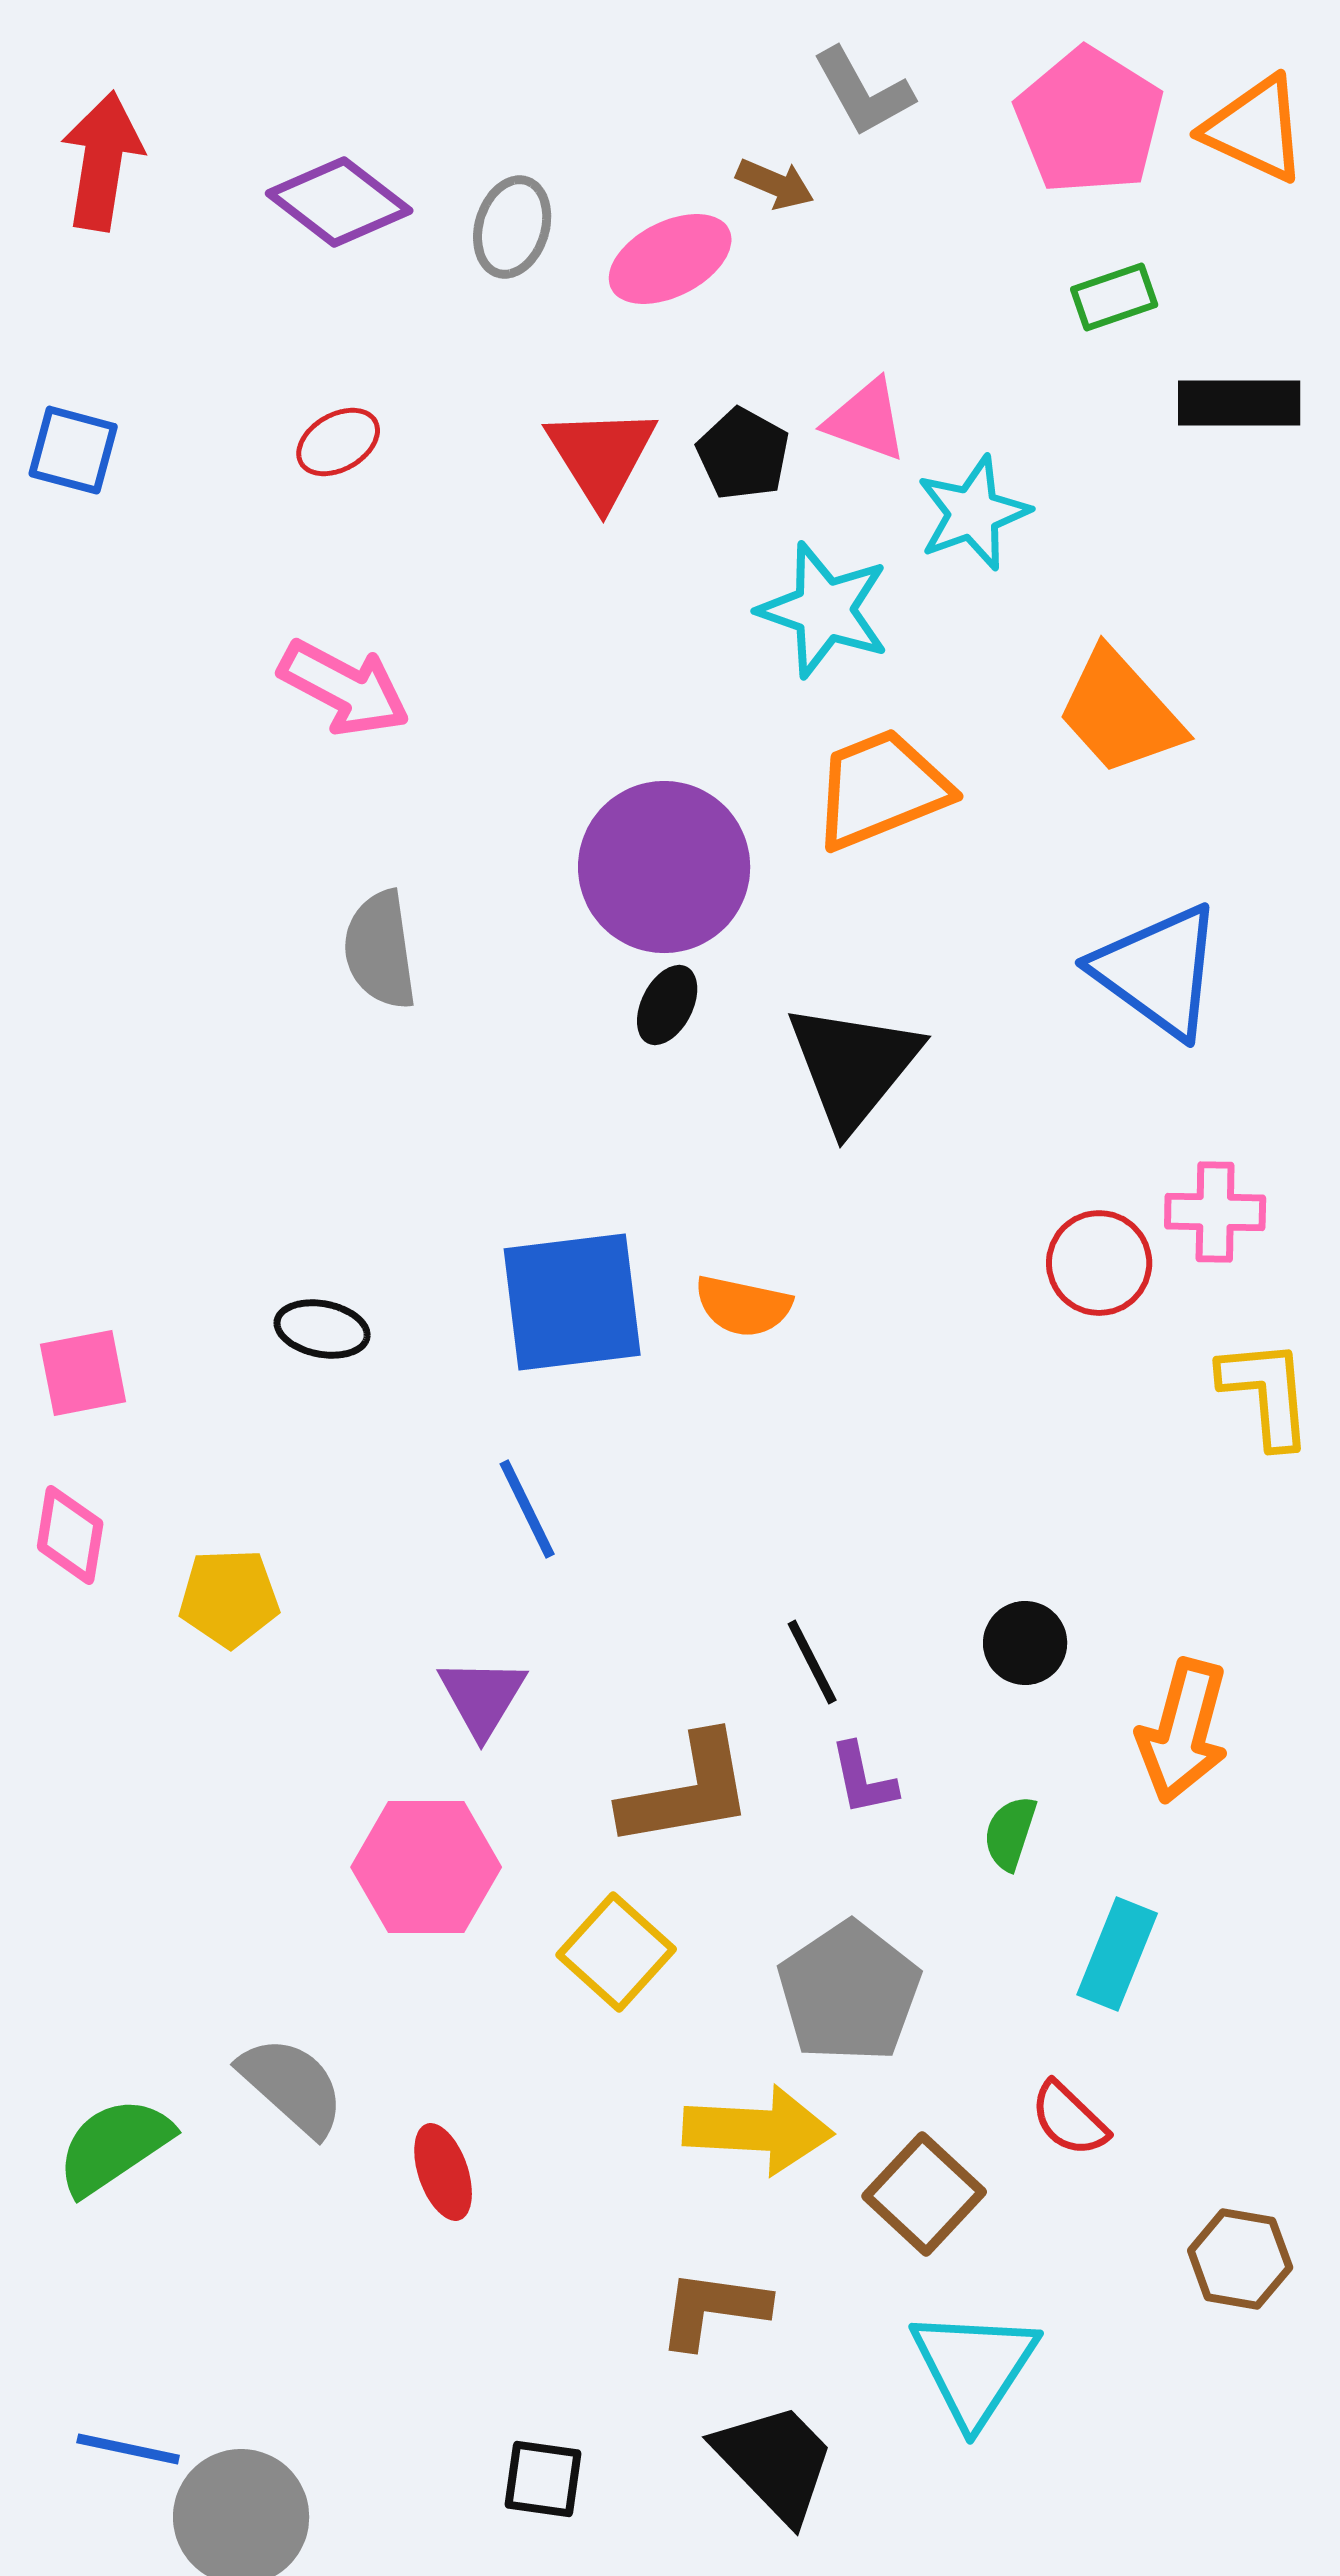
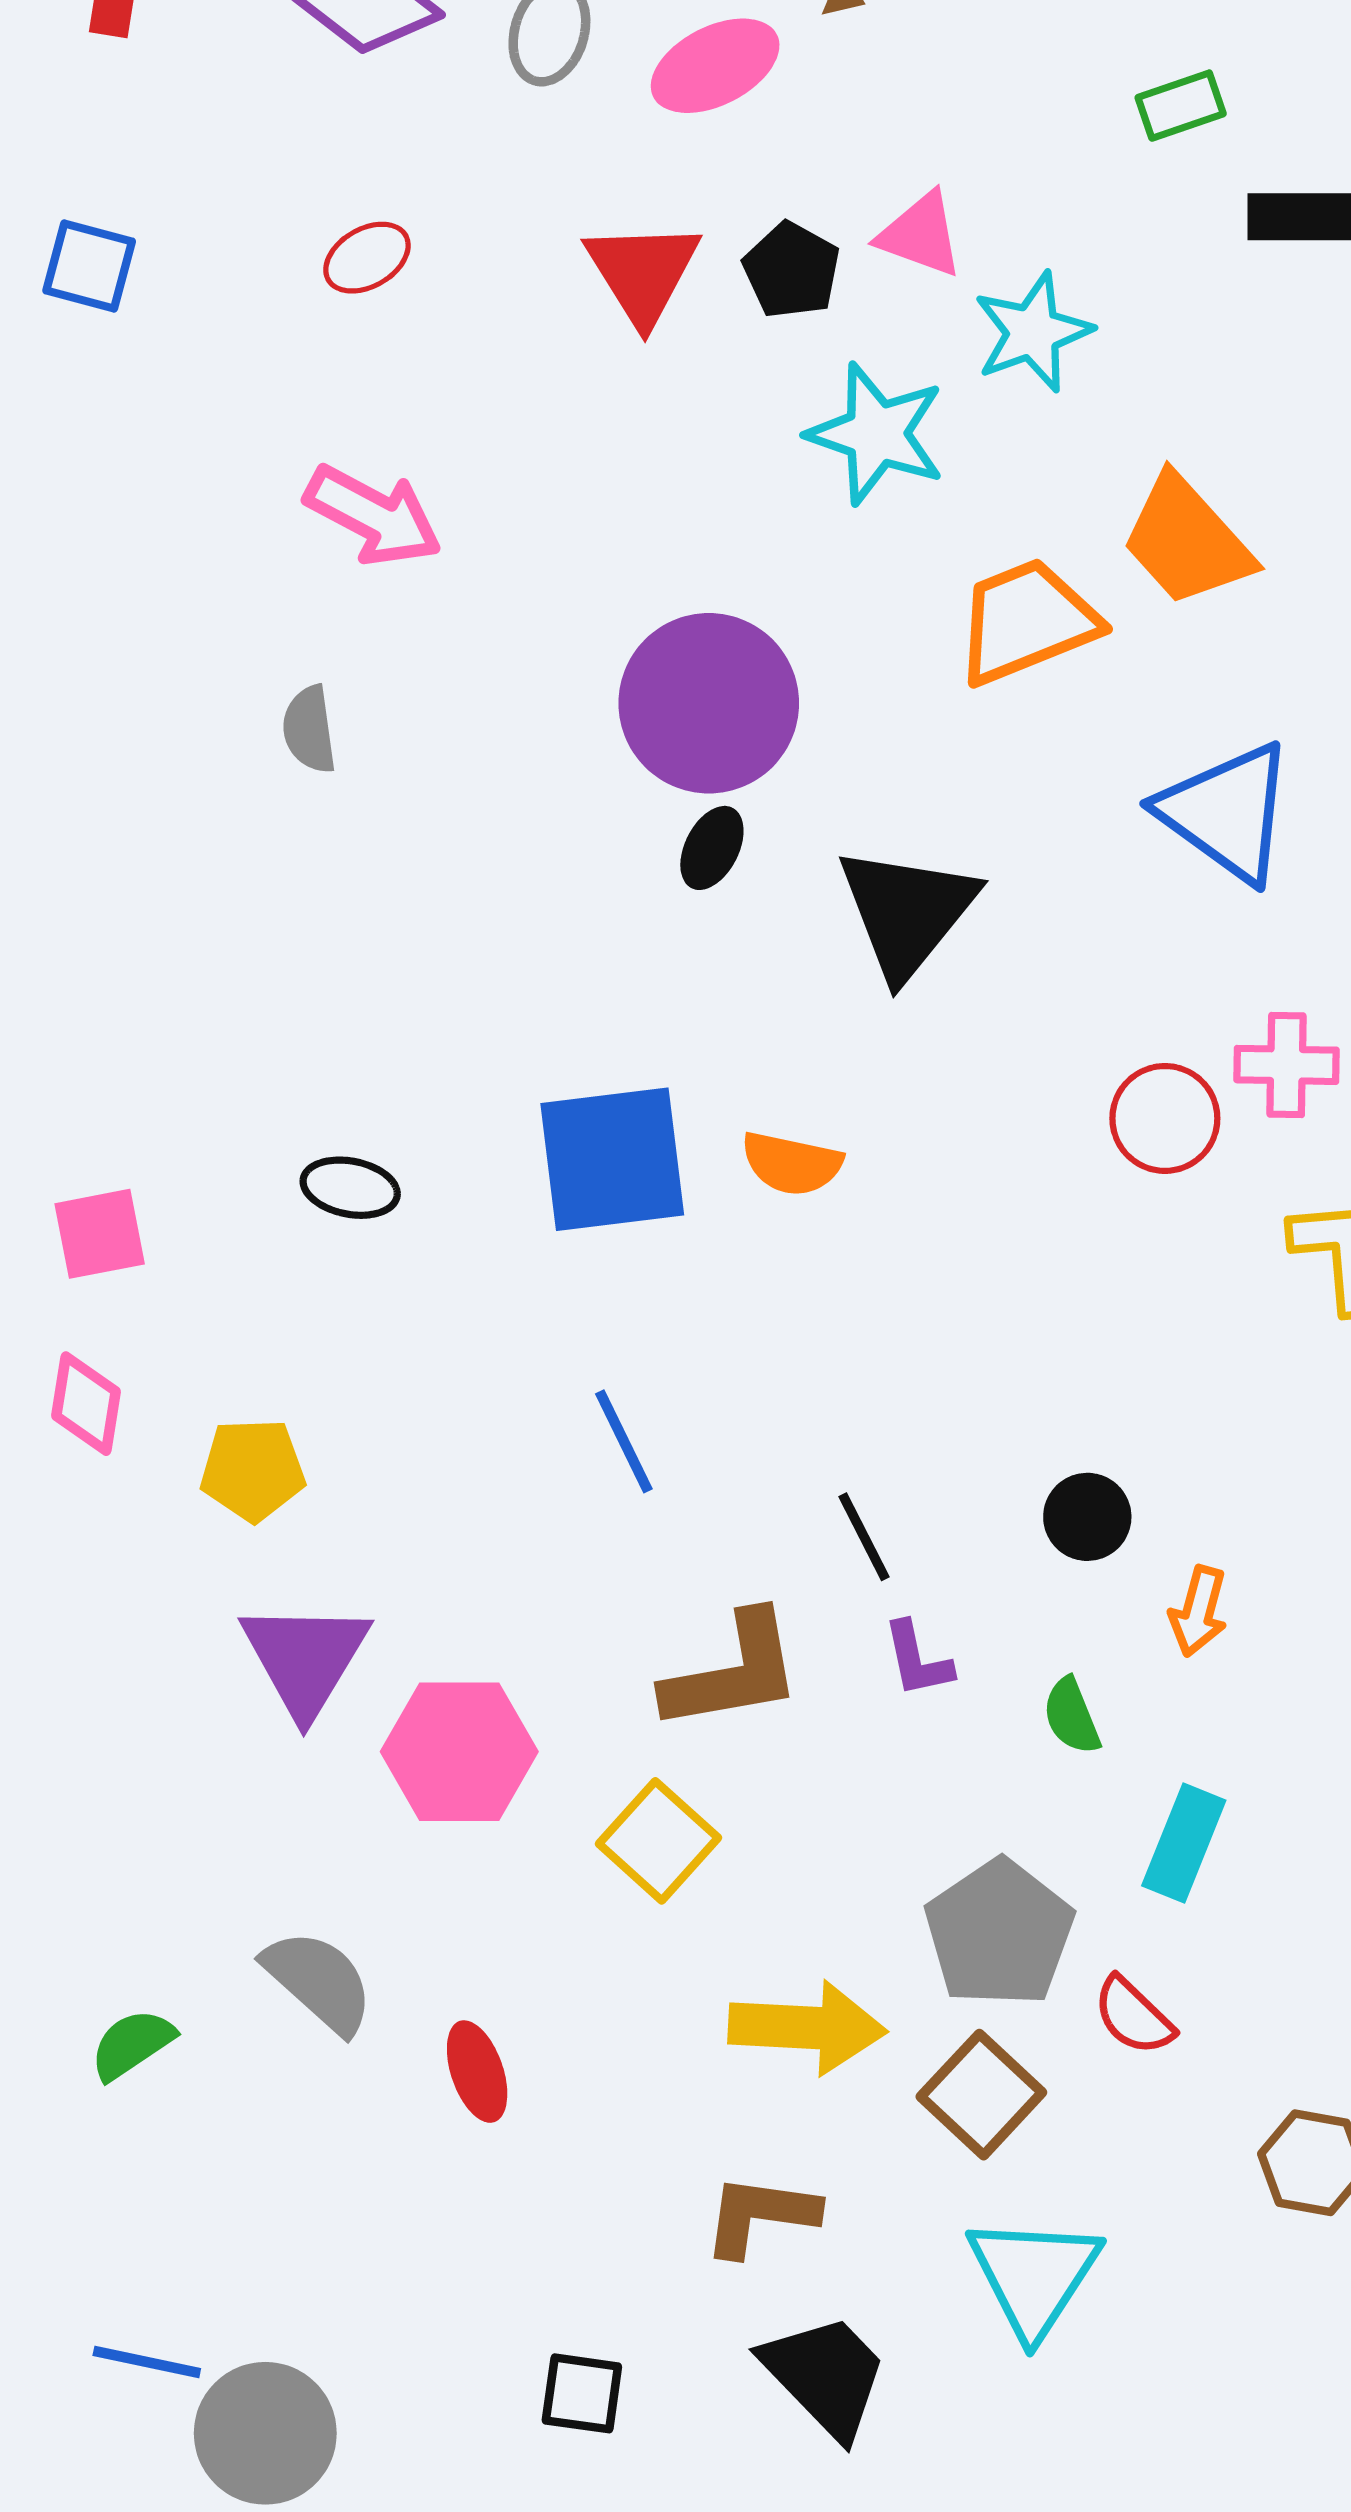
orange trapezoid: (881, 789) -> (1026, 621), moved
gray semicircle: (380, 950) -> (309, 729), moved, size x0.7
blue line: (527, 1509) -> (624, 1441), moved
purple triangle: (482, 1697) -> (305, 1658), moved, size x1.4
orange arrow: (1183, 1731) -> (1198, 1611), moved, size x0.6
green semicircle: (1010, 1833) -> (1072, 1716), turned -40
gray pentagon: (849, 1992) -> (999, 1933), moved
green semicircle: (114, 2146) -> (132, 2044), size x0.7

